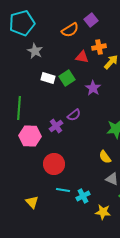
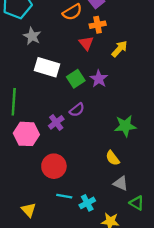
orange cross: (99, 47) -> (98, 25), moved
red triangle: (82, 57) -> (86, 43), turned 40
white rectangle: (48, 78) -> (47, 67), size x1.5
green square: (67, 78) -> (76, 79), moved

